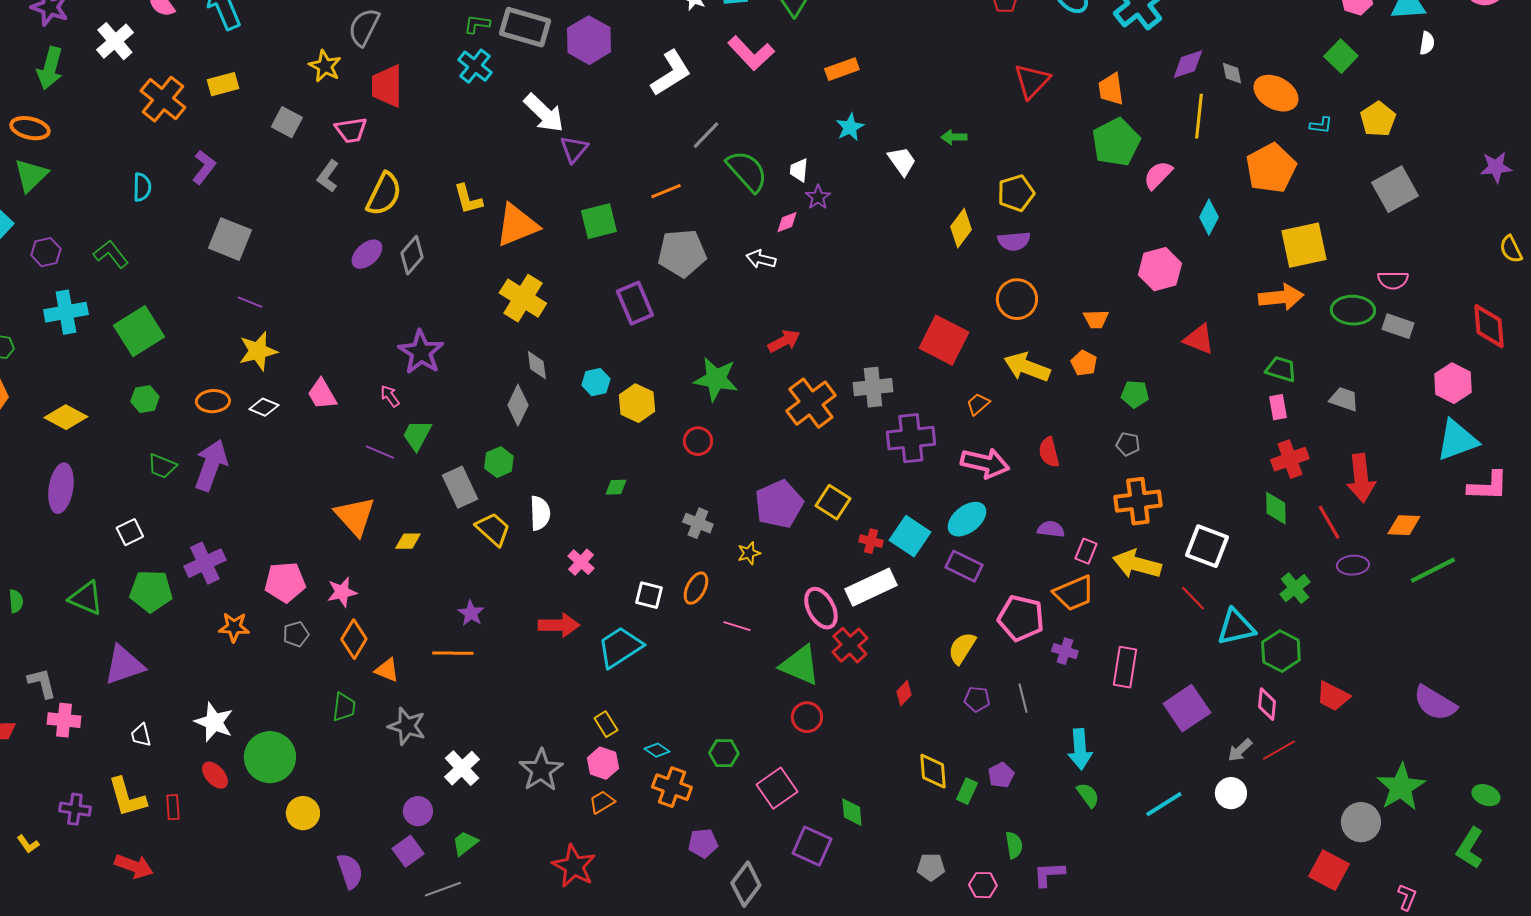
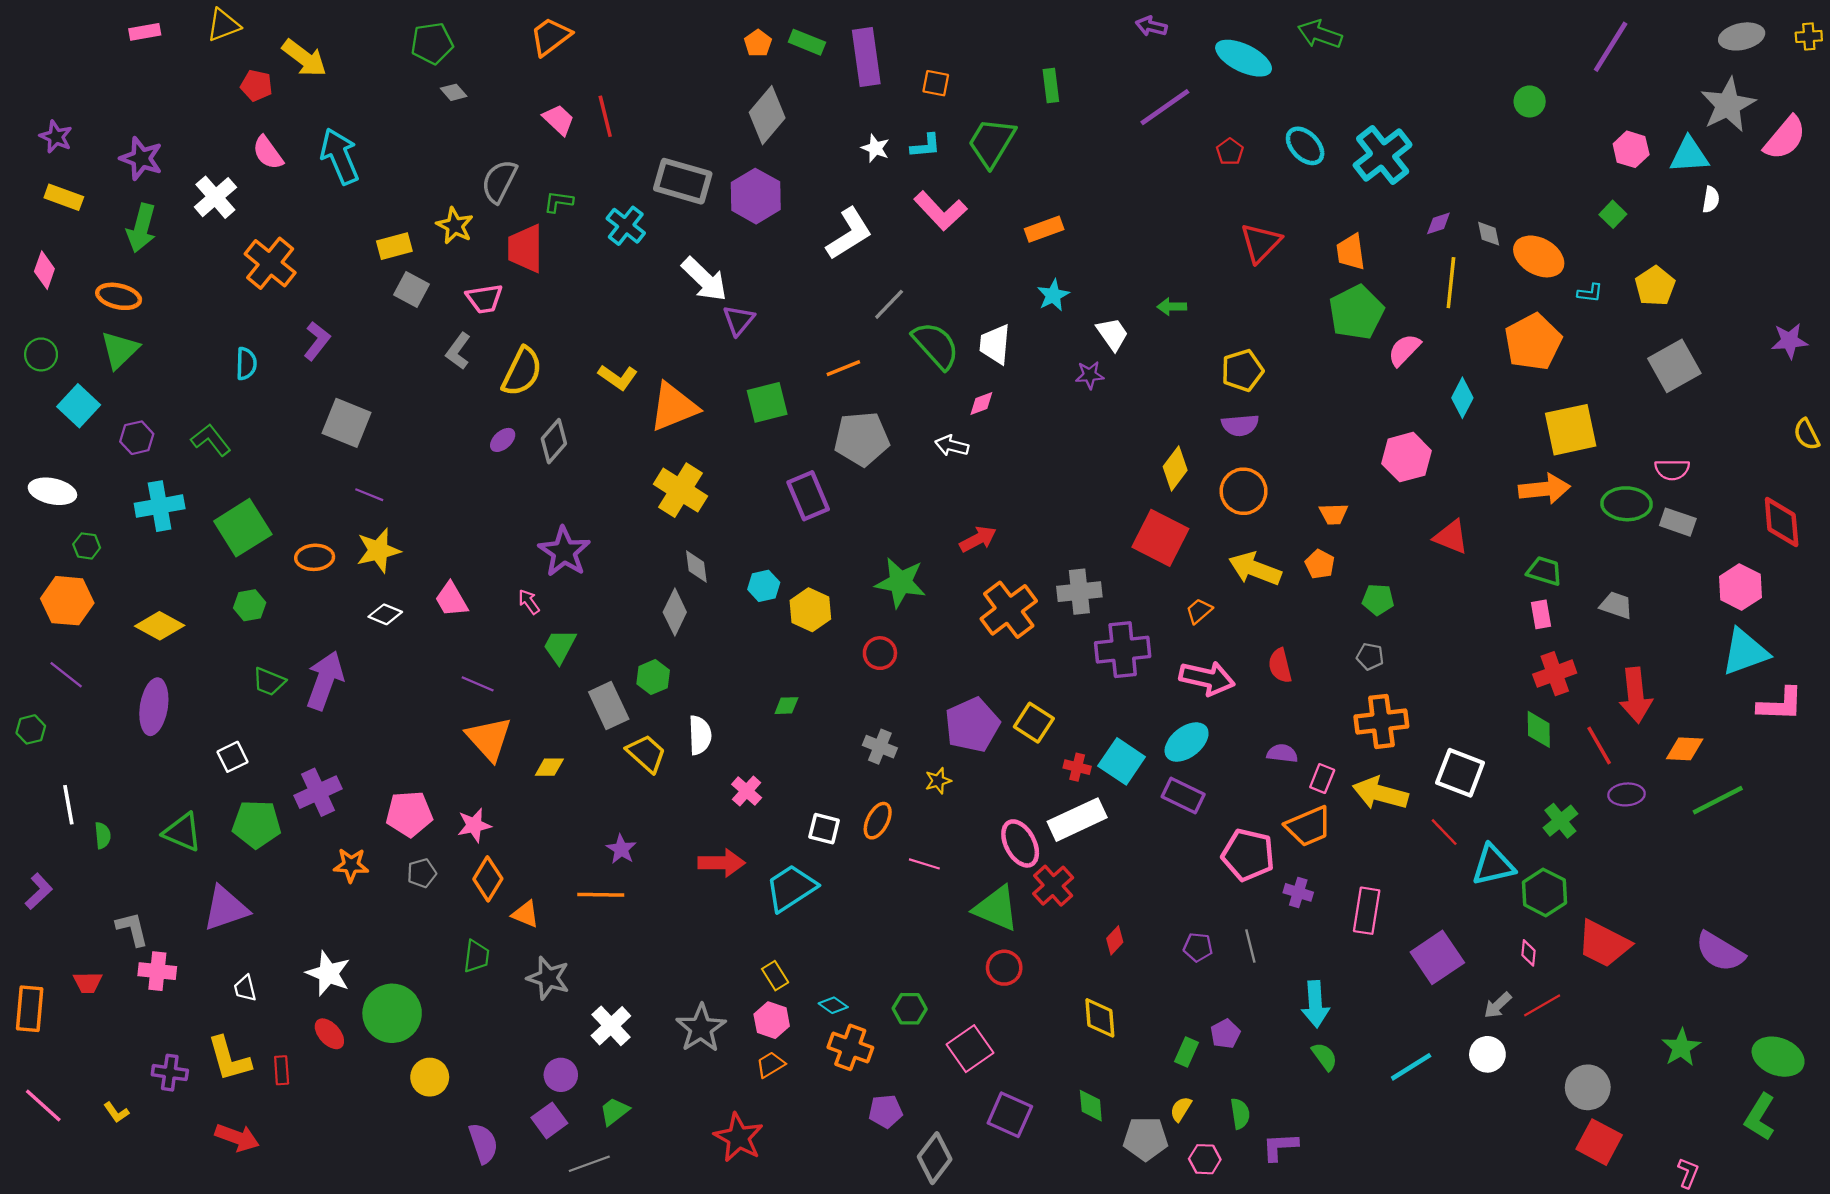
green L-shape: (477, 24) -> (559, 202), moved
green square: (1341, 56) -> (1613, 214), size x0.7
purple diamond: (1188, 64) -> (1438, 223), size x0.7
yellow rectangle: (223, 84) -> (394, 246), moved
white trapezoid: (799, 170) -> (995, 344), size x1.5
purple star: (818, 197) -> (1090, 375), moved, turned 30
yellow L-shape: (468, 199) -> (618, 377), turned -40
yellow diamond: (961, 228) -> (1175, 468), moved
purple ellipse: (367, 254) -> (503, 440), size x0.7
orange ellipse: (213, 401) -> (315, 557), moved
purple line: (380, 452) -> (478, 684), moved
yellow semicircle: (962, 648) -> (1181, 1109), moved, size x0.7
red trapezoid: (1333, 696) -> (1604, 944), size x1.4
pink diamond: (1267, 704) -> (1528, 953), size x0.7
yellow diamond: (933, 771) -> (1100, 1018), moved
green star: (1401, 787) -> (1681, 1047), size x0.7
green ellipse: (1486, 795) -> (1778, 1057), size x1.6
green diamond: (852, 812) -> (1091, 1106), moved
gray circle: (1361, 822) -> (1588, 1087), moved
gray pentagon: (931, 867) -> (1146, 1139), size x1.4

